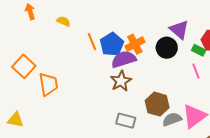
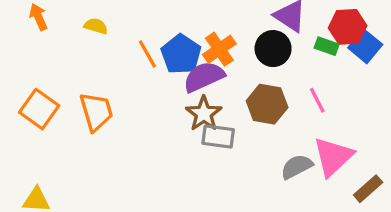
pink line: (196, 71) -> (317, 100), moved
orange trapezoid: (48, 84) -> (96, 112), moved
brown hexagon: (157, 104) -> (267, 104), moved
gray rectangle: (126, 121) -> (218, 136), moved

